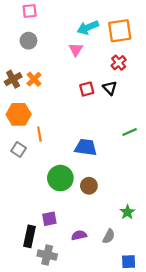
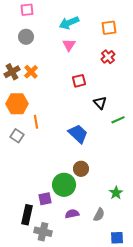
cyan arrow: (88, 27) -> (69, 23), moved
orange square: (120, 31) -> (109, 28), size x0.7
black triangle: (110, 88) -> (100, 103), moved
blue trapezoid: (86, 147) -> (78, 134), turned 35
green circle: (60, 178) -> (64, 185), moved

